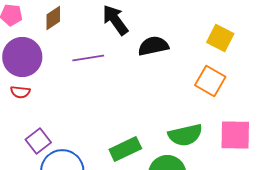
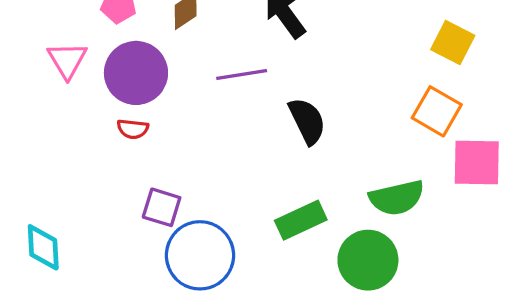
black semicircle: (153, 46) -> (307, 121), moved, turned 76
pink square: (235, 135) -> (477, 163), moved
purple square: (38, 141) -> (162, 207), turned -35

